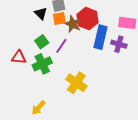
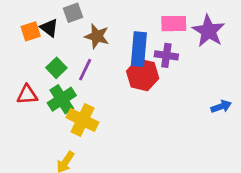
orange square: (59, 18) -> (31, 31), moved
red hexagon: (87, 19) -> (143, 75), moved
yellow cross: (76, 83) -> (83, 120), moved

